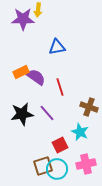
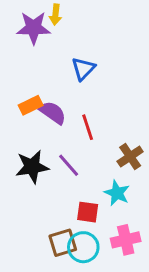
blue triangle: (57, 47) -> (83, 69), turned -36
brown cross: (89, 107) -> (130, 156), turned 36
red square: (60, 145) -> (88, 212), turned 35

